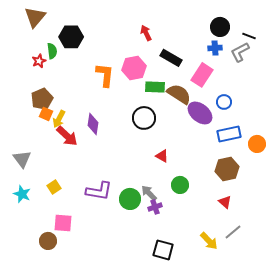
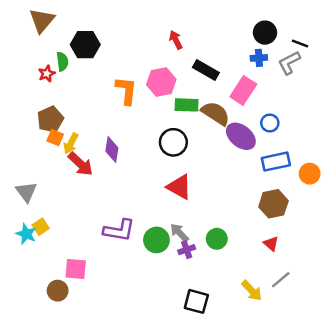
red triangle: (162, 156) -> (179, 187), moved, size x1.6
green circle: (180, 185) -> (217, 239), moved
yellow square: (54, 187) -> (41, 227), moved

